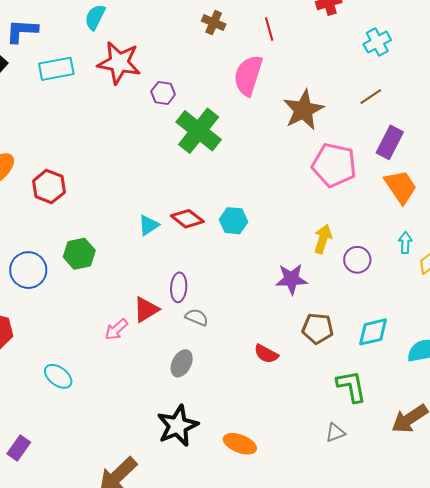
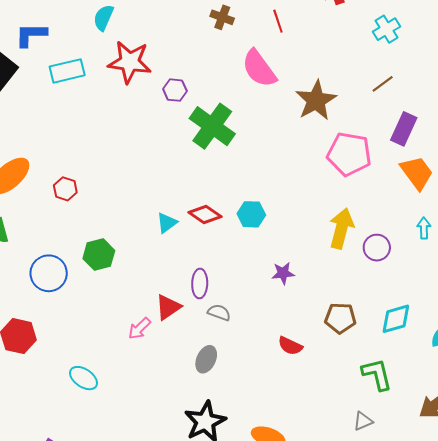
pink semicircle: (248, 75) -> (259, 69), turned -51
red hexagon: (49, 187) -> (65, 189), size x0.7
yellow arrow: (323, 239) -> (341, 228), size x1.4
purple star: (291, 279) -> (283, 273), moved, size x0.7

